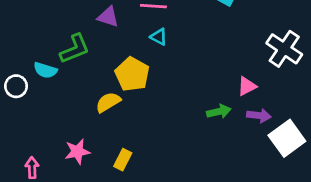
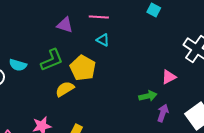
green L-shape: (75, 49) -> (52, 60), moved
purple arrow: (259, 116) -> (163, 113), moved, turned -78

